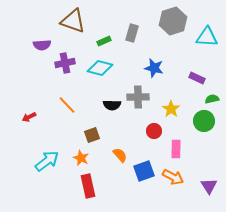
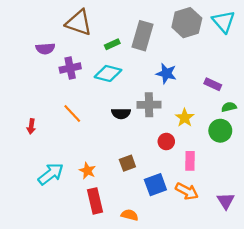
gray rectangle: (132, 33) -> (143, 36), size x1.5
cyan triangle: (207, 37) -> (224, 22), moved, turned 45
red arrow: (29, 117) -> (31, 126), turned -56
brown square: (92, 135) -> (127, 163), moved
orange semicircle: (120, 155) -> (130, 215), moved, turned -35

